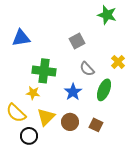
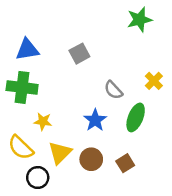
green star: (107, 15) -> (140, 20), turned -30
gray square: (77, 41) -> (79, 54), moved
green cross: (44, 71) -> (22, 87), moved
brown square: (96, 125) -> (125, 163), turned 32

